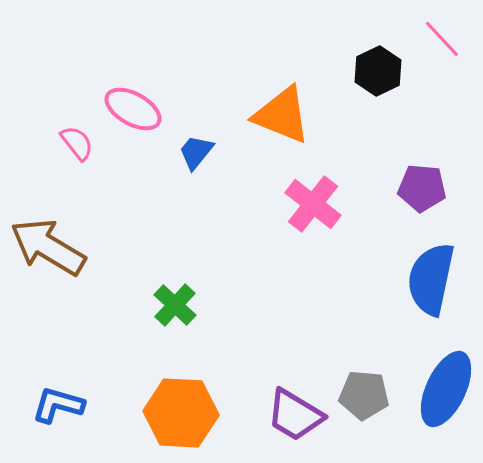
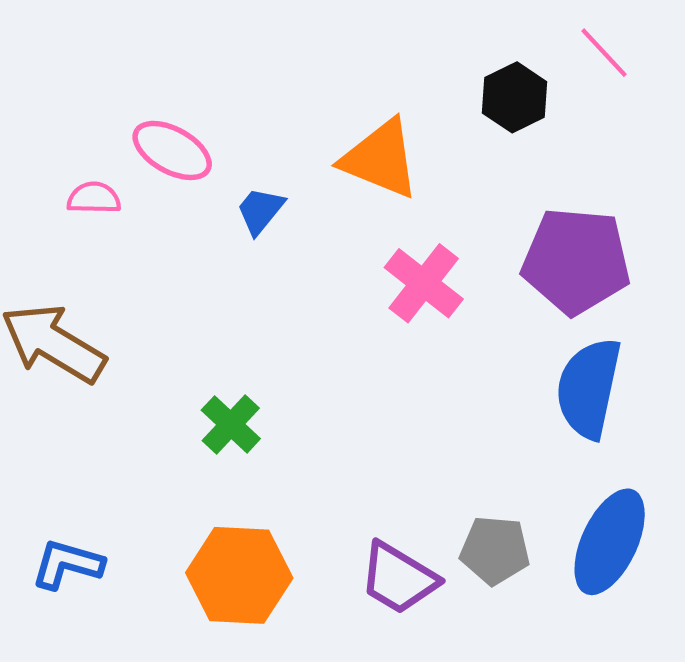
pink semicircle: (77, 143) -> (94, 198), turned -51
purple pentagon: (422, 188) -> (576, 261), size x1.6

